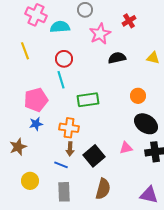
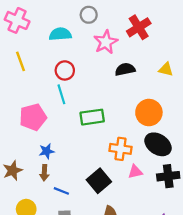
pink cross: (36, 15) -> (17, 20), moved
red cross: (129, 21) -> (139, 27), size x1.5
orange circle: (138, 96) -> (149, 113), size x1.5
blue star: (36, 124) -> (47, 151), moved
orange cross: (69, 128) -> (120, 149), moved
brown arrow: (70, 149) -> (44, 173), moved

